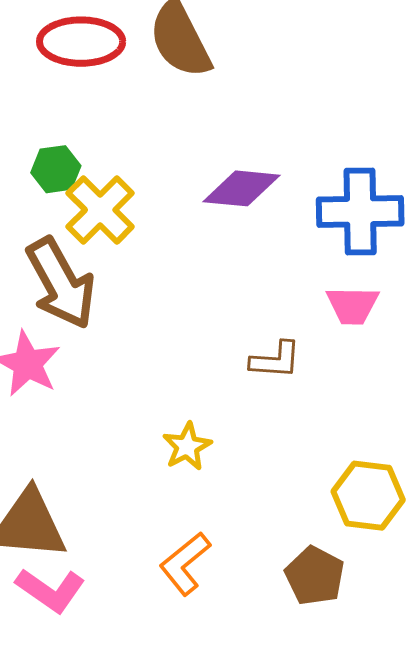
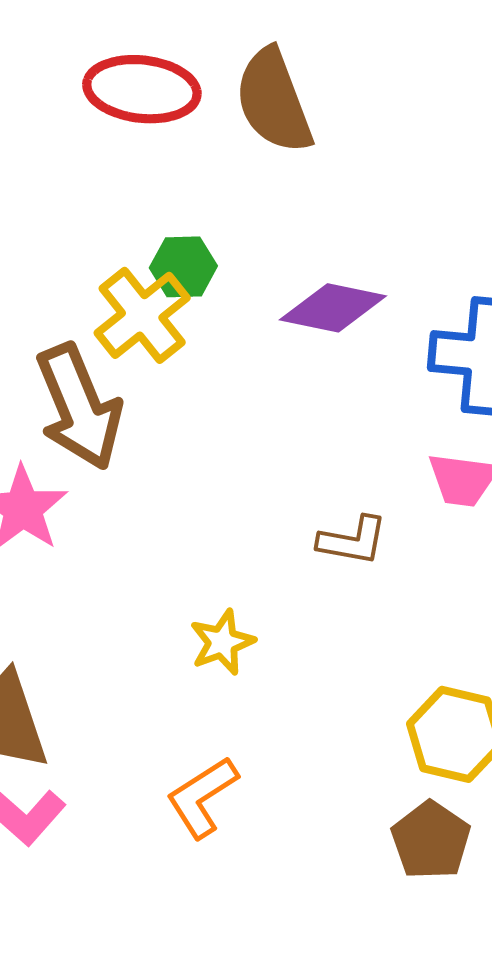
green hexagon: (56, 169) -> (183, 267), moved
brown pentagon: (315, 576) -> (431, 840), moved

